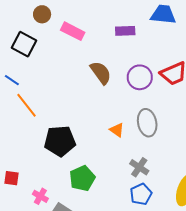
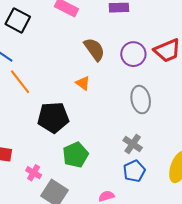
orange triangle: (117, 130) -> (83, 83), moved

